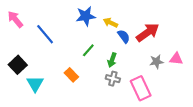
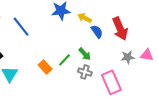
red arrow: (148, 32) -> (120, 29), turned 100
green line: (88, 50) -> (64, 60), moved
green arrow: (112, 60) -> (85, 54), turned -64

